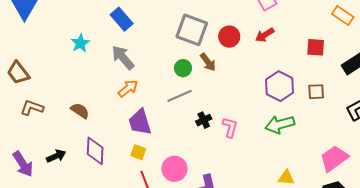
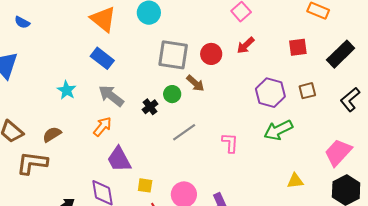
orange arrow: (128, 88) -> (102, 127), moved
gray line: (180, 96) -> (184, 132), moved
brown L-shape: (32, 108) -> (32, 163), size x1.4
brown semicircle: (80, 111) -> (52, 134), moved, turned -54
black cross: (204, 120) -> (150, 107), moved
purple trapezoid: (140, 122) -> (119, 159), moved

